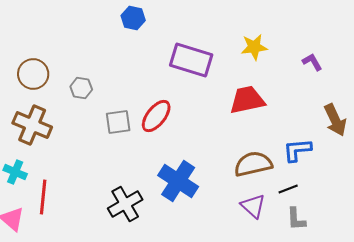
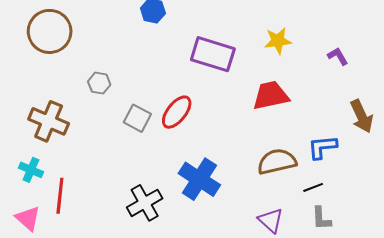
brown circle: (33, 74) -> (50, 31), moved, size x1.4
gray square: (118, 122) -> (137, 118), turned 36
purple triangle: (253, 206) -> (271, 220), moved

